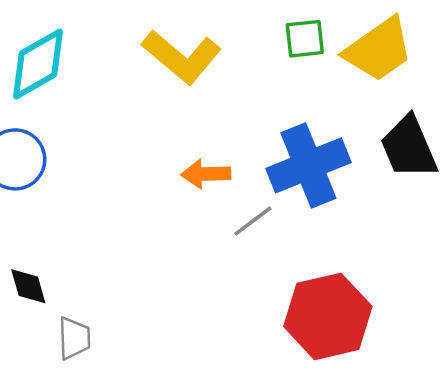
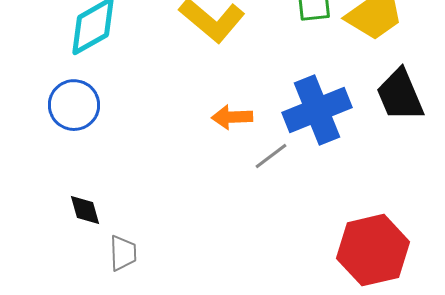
red hexagon: (328, 316) -> (373, 250), moved

